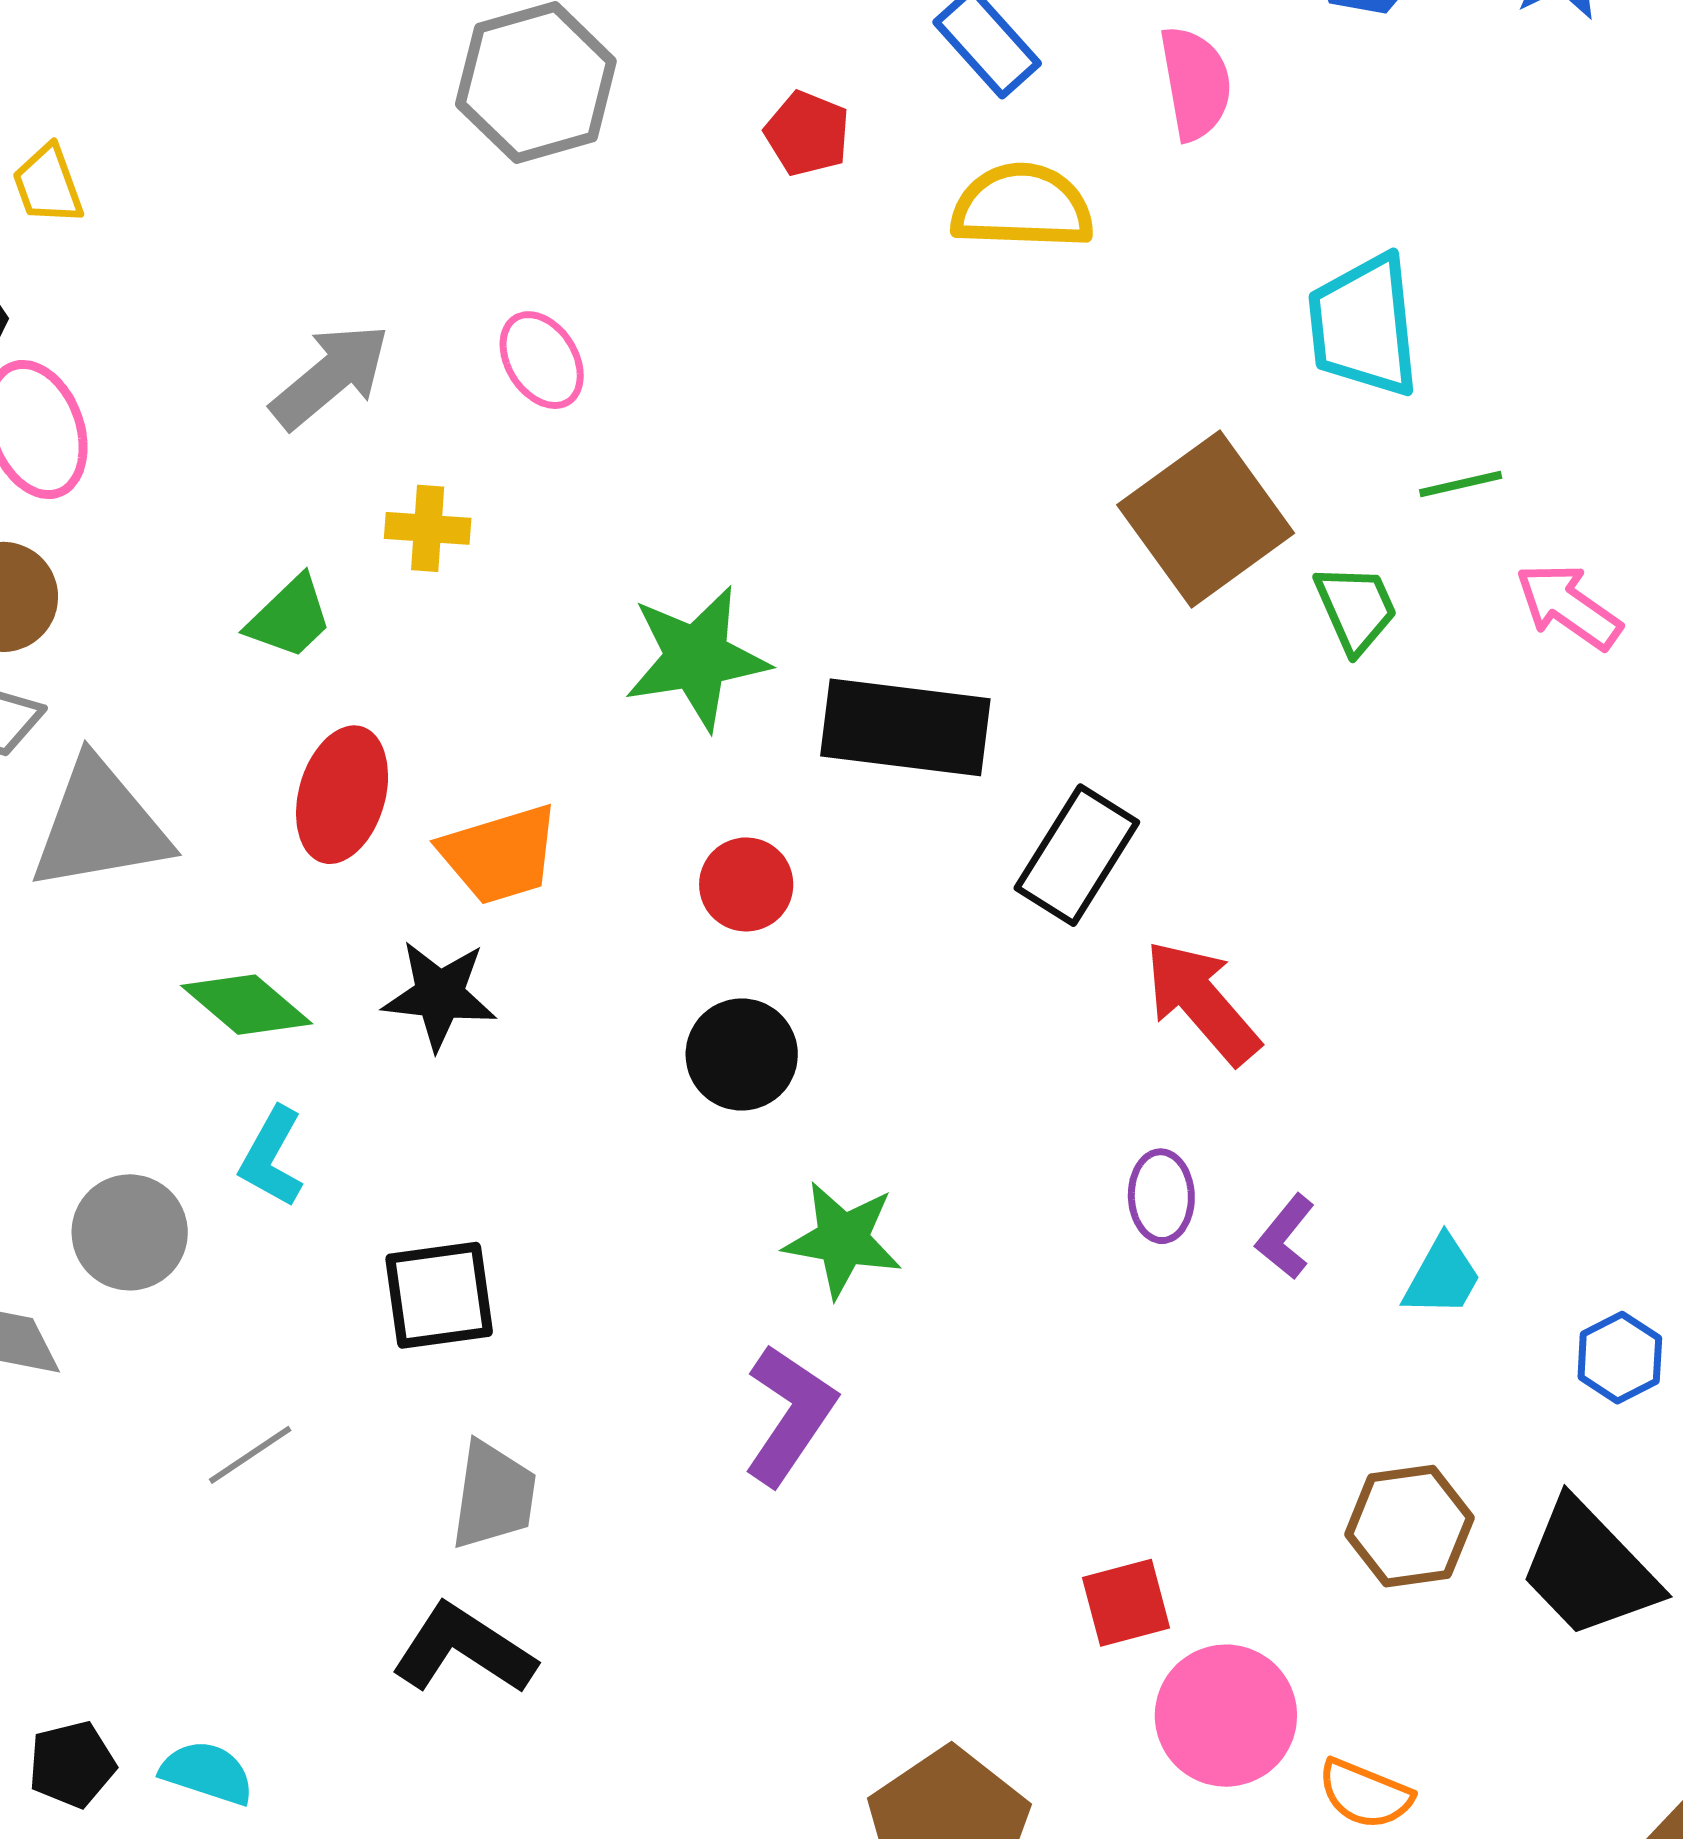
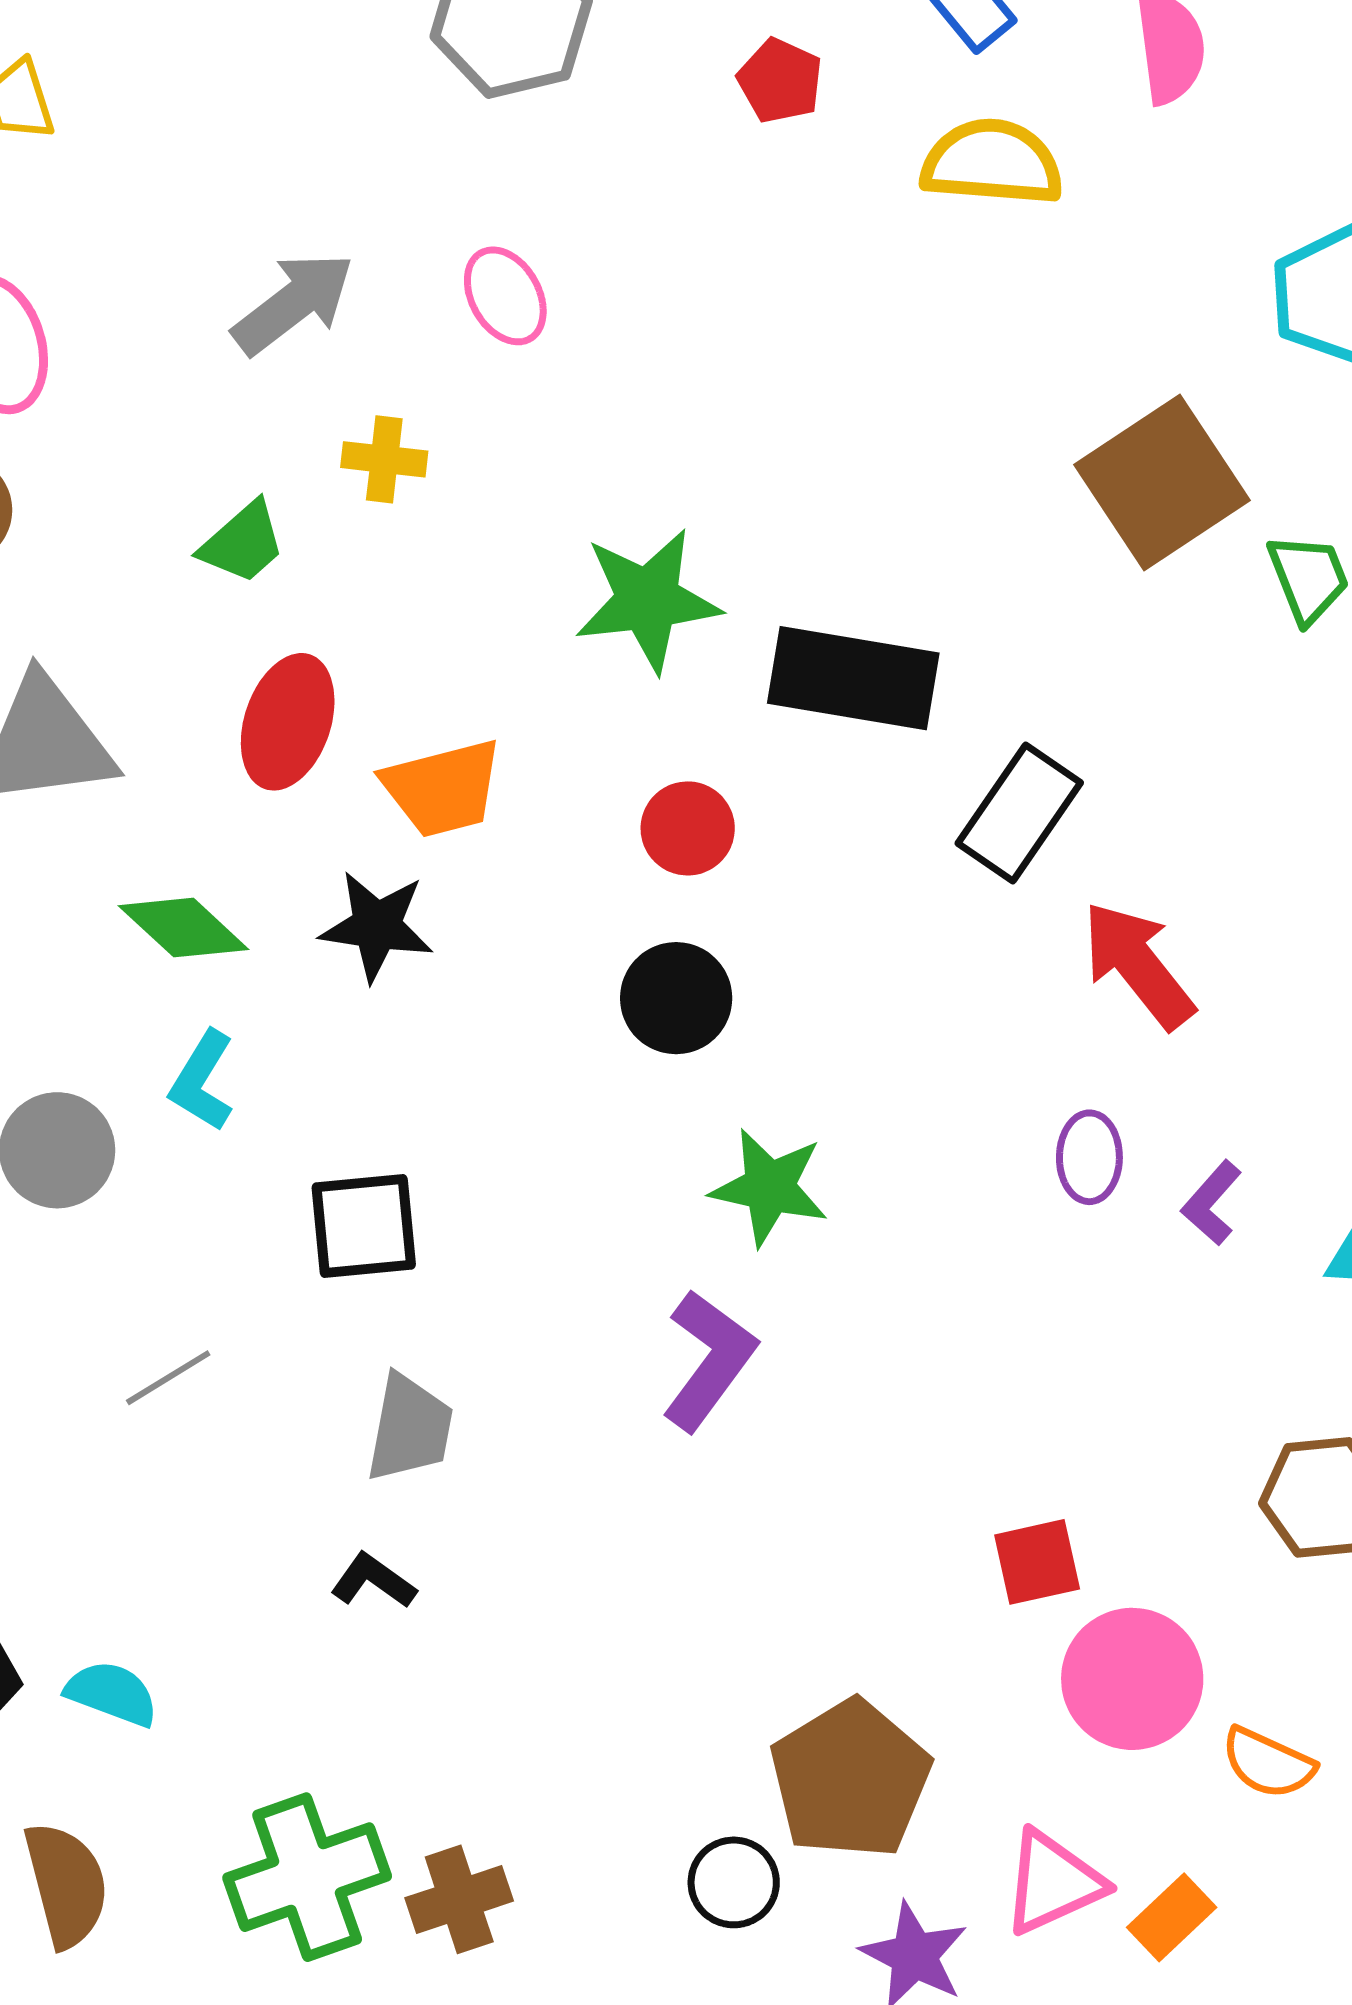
black L-shape: (463, 1649) -> (373, 1581), size x0.6

